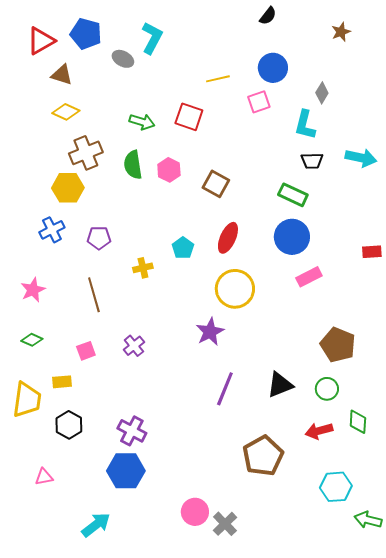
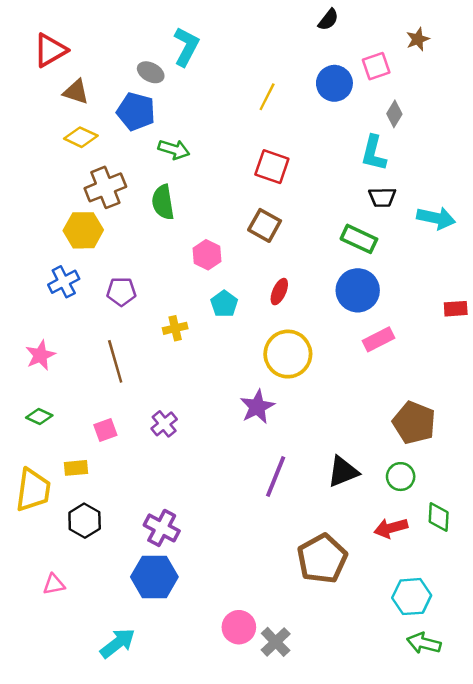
blue pentagon: (86, 34) -> (136, 111), moved
yellow line: (218, 79) -> (267, 97), turned -50
pink square: (259, 102) -> (376, 66), moved
red square: (189, 117) -> (272, 167), moved
cyan arrow: (361, 158) -> (436, 218), moved
pink hexagon: (169, 170) -> (207, 255), moved
red ellipse: (228, 238) -> (279, 292), size x0.7
green arrow: (368, 520) -> (424, 643), moved

